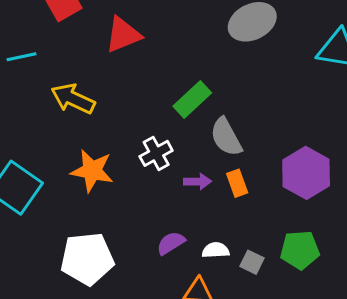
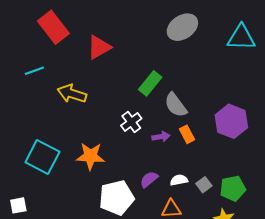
orange star: (92, 171) -> (90, 156), moved
green pentagon: (300, 250) -> (233, 188), moved
white pentagon: (87, 259) -> (117, 198), moved
gray square: (252, 262) -> (204, 185), turned 35

